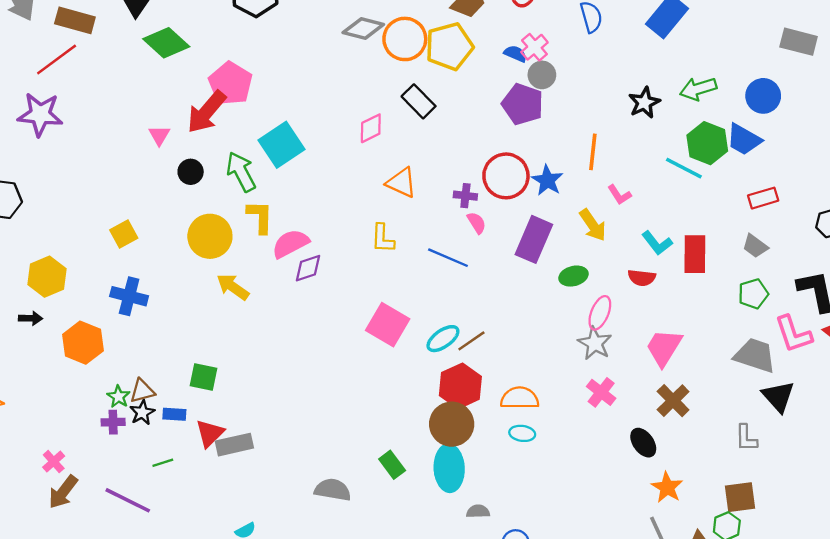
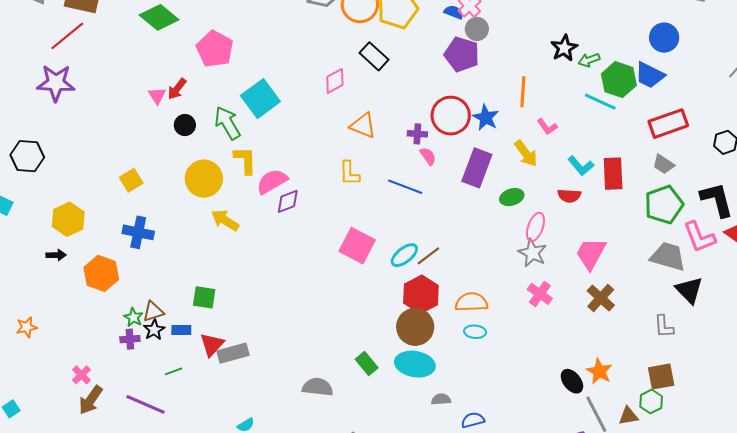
green arrow: (698, 89) -> (589, 60), moved, size x0.7
red arrow: (206, 112) -> (177, 89), moved, size x0.6
red rectangle: (763, 198) -> (668, 124), size x1.5
green pentagon: (753, 294) -> (664, 205), size x1.5
black ellipse: (643, 443) -> (572, 381), moved
cyan ellipse: (449, 468) -> (415, 364), turned -75

